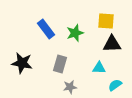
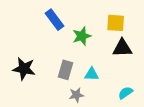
blue rectangle: (46, 29) -> (55, 20), moved
cyan triangle: (99, 68) -> (92, 74), moved

